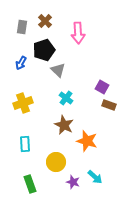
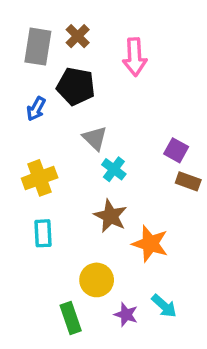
gray rectangle: (22, 27) -> (38, 47), size x1.5
black pentagon: (44, 50) -> (76, 86), turned 30
gray triangle: (58, 70) -> (95, 138), moved
cyan rectangle: (25, 144) -> (43, 233), moved
green rectangle: (30, 184) -> (71, 318), moved

